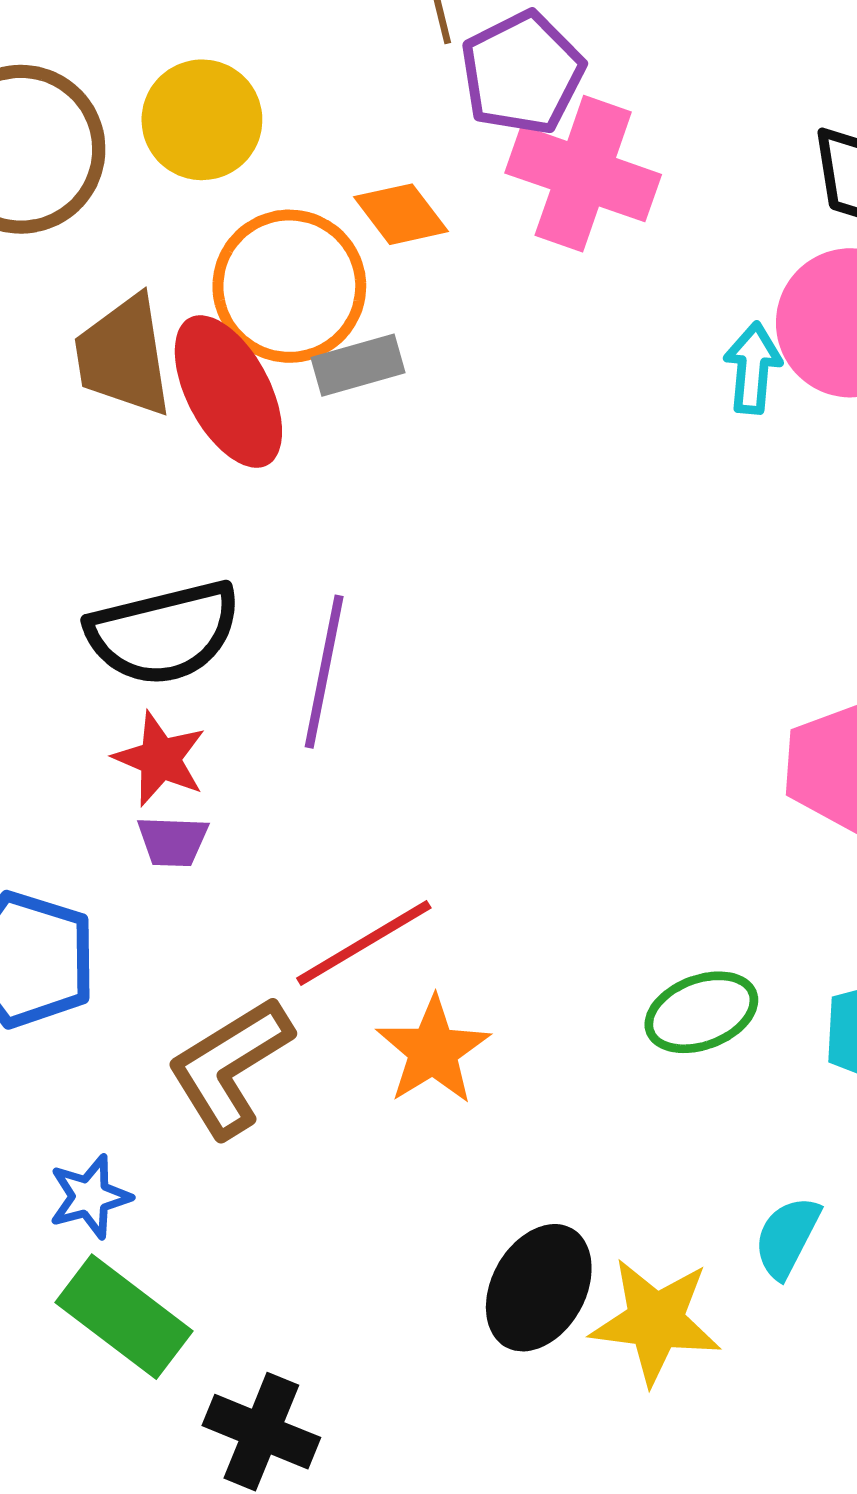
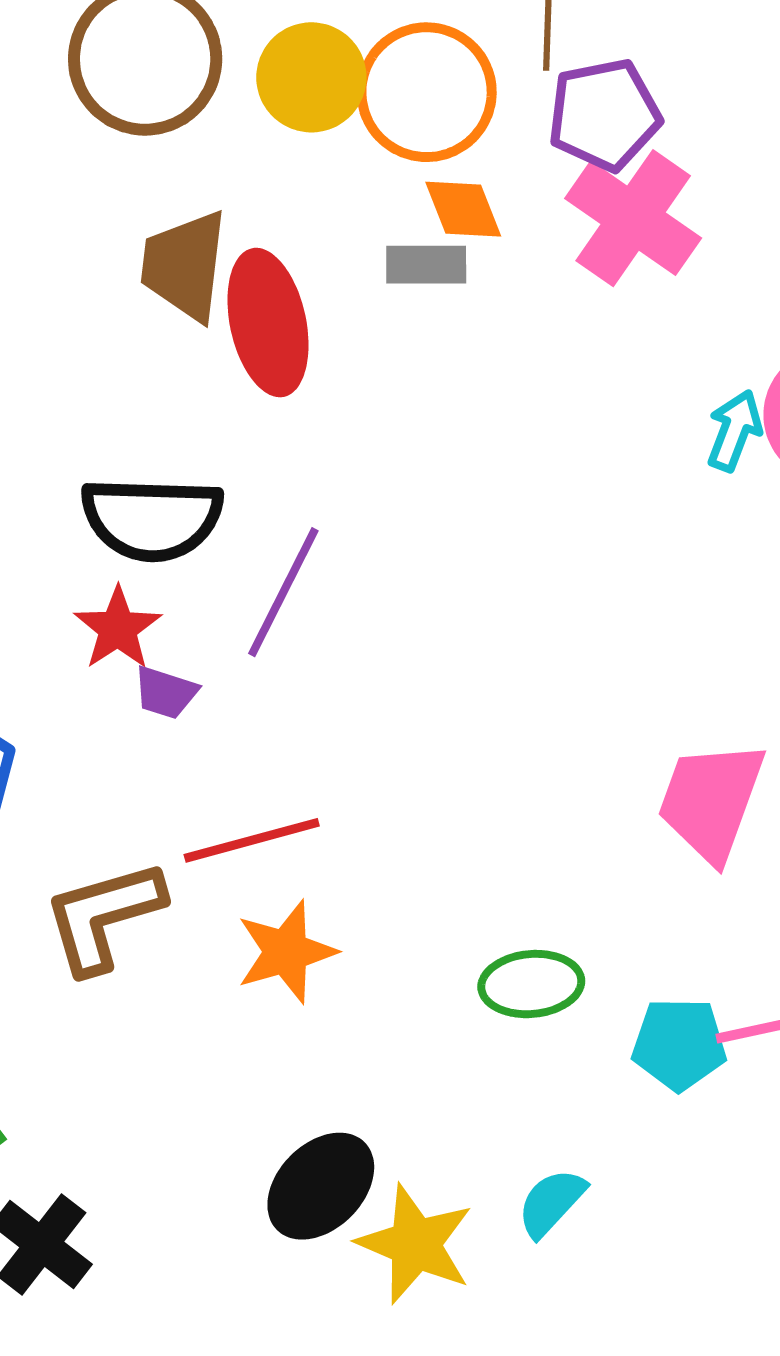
orange circle: (289, 286) -> (427, 92), moved
gray rectangle: (358, 365) -> (426, 265), moved
purple trapezoid: (173, 841) -> (166, 693), moved

